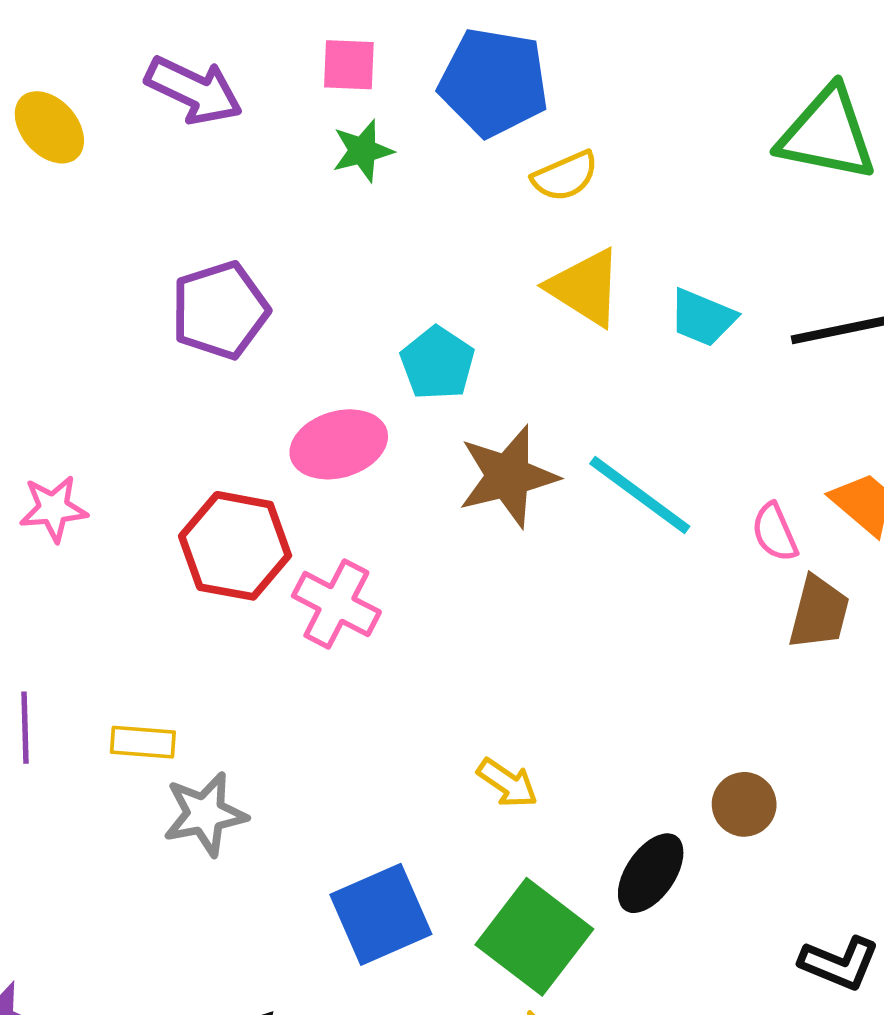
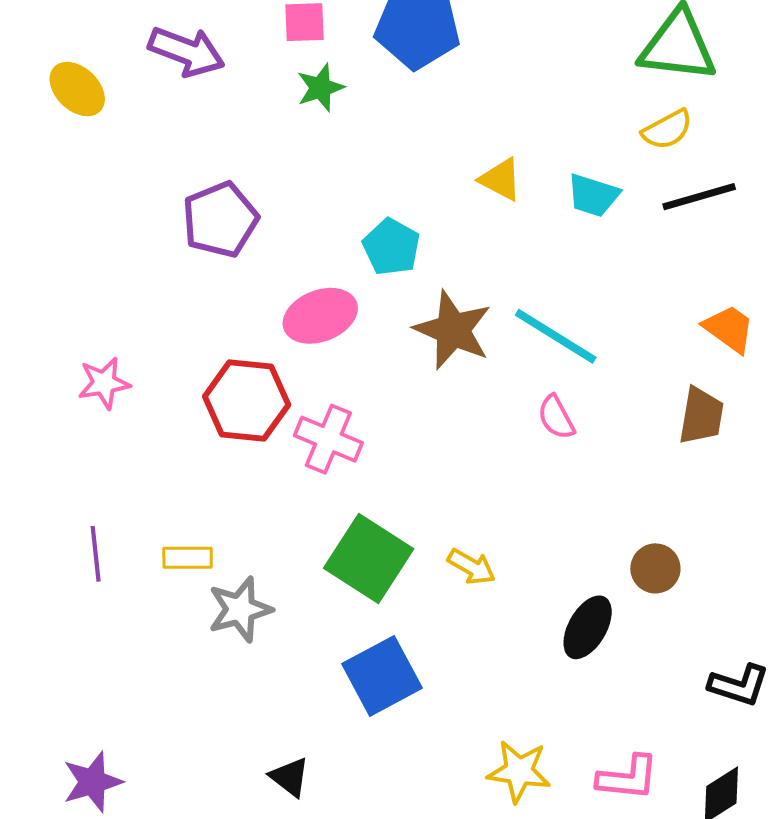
yellow semicircle: (565, 176) -> (667, 130), moved
yellow triangle: (585, 287) -> (501, 179), size x0.7
brown star: (508, 476) -> (453, 330), turned -30
pink semicircle: (775, 532) -> (556, 417), moved
green square: (534, 937) -> (369, 558), moved

